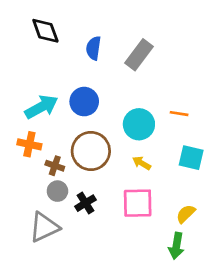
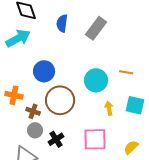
blue circle: (84, 102) -> (44, 71), moved
cyan arrow: (41, 107) -> (18, 38), moved
yellow arrow: (142, 163) -> (109, 108), moved, turned 48

